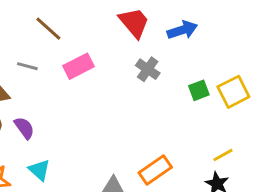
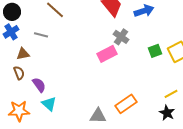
pink rectangle: (78, 66) -> (107, 54), moved
purple semicircle: (24, 128) -> (39, 85), moved

